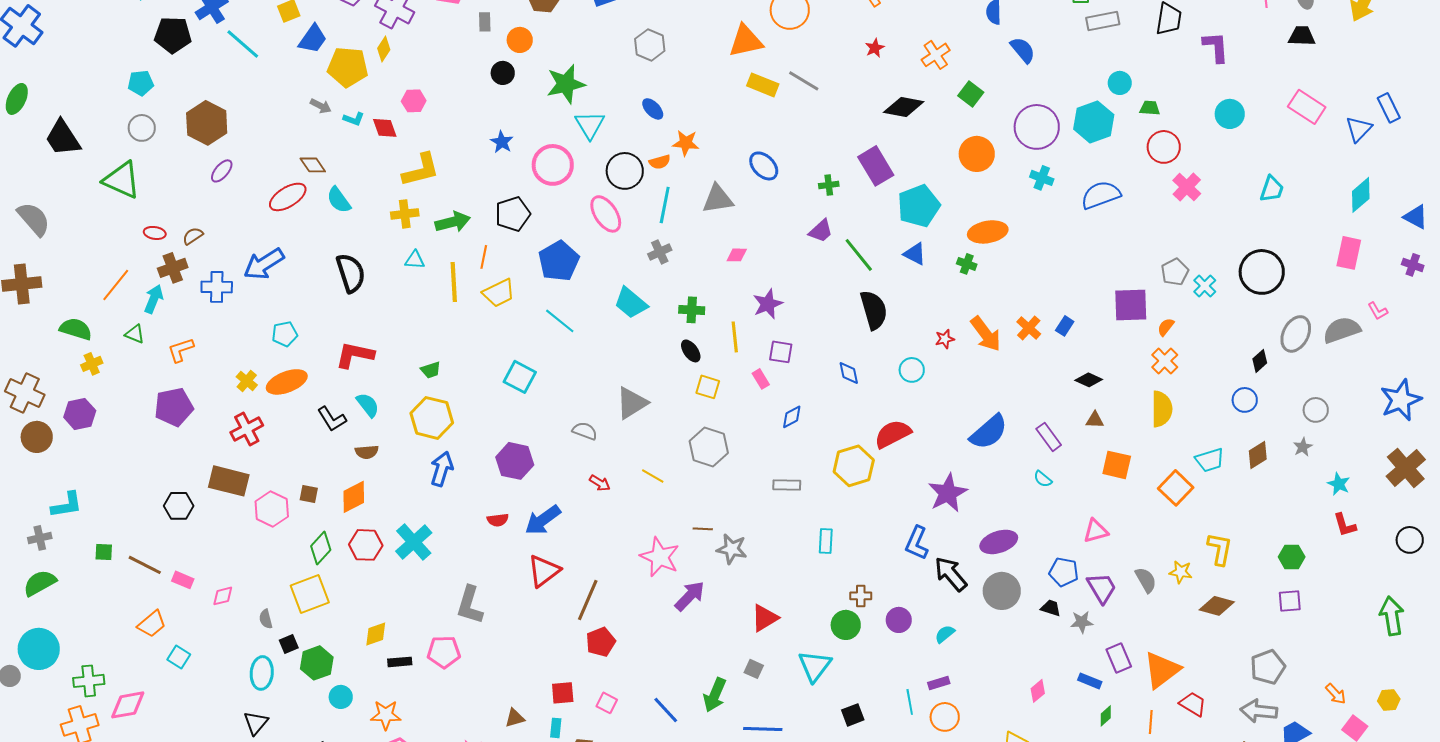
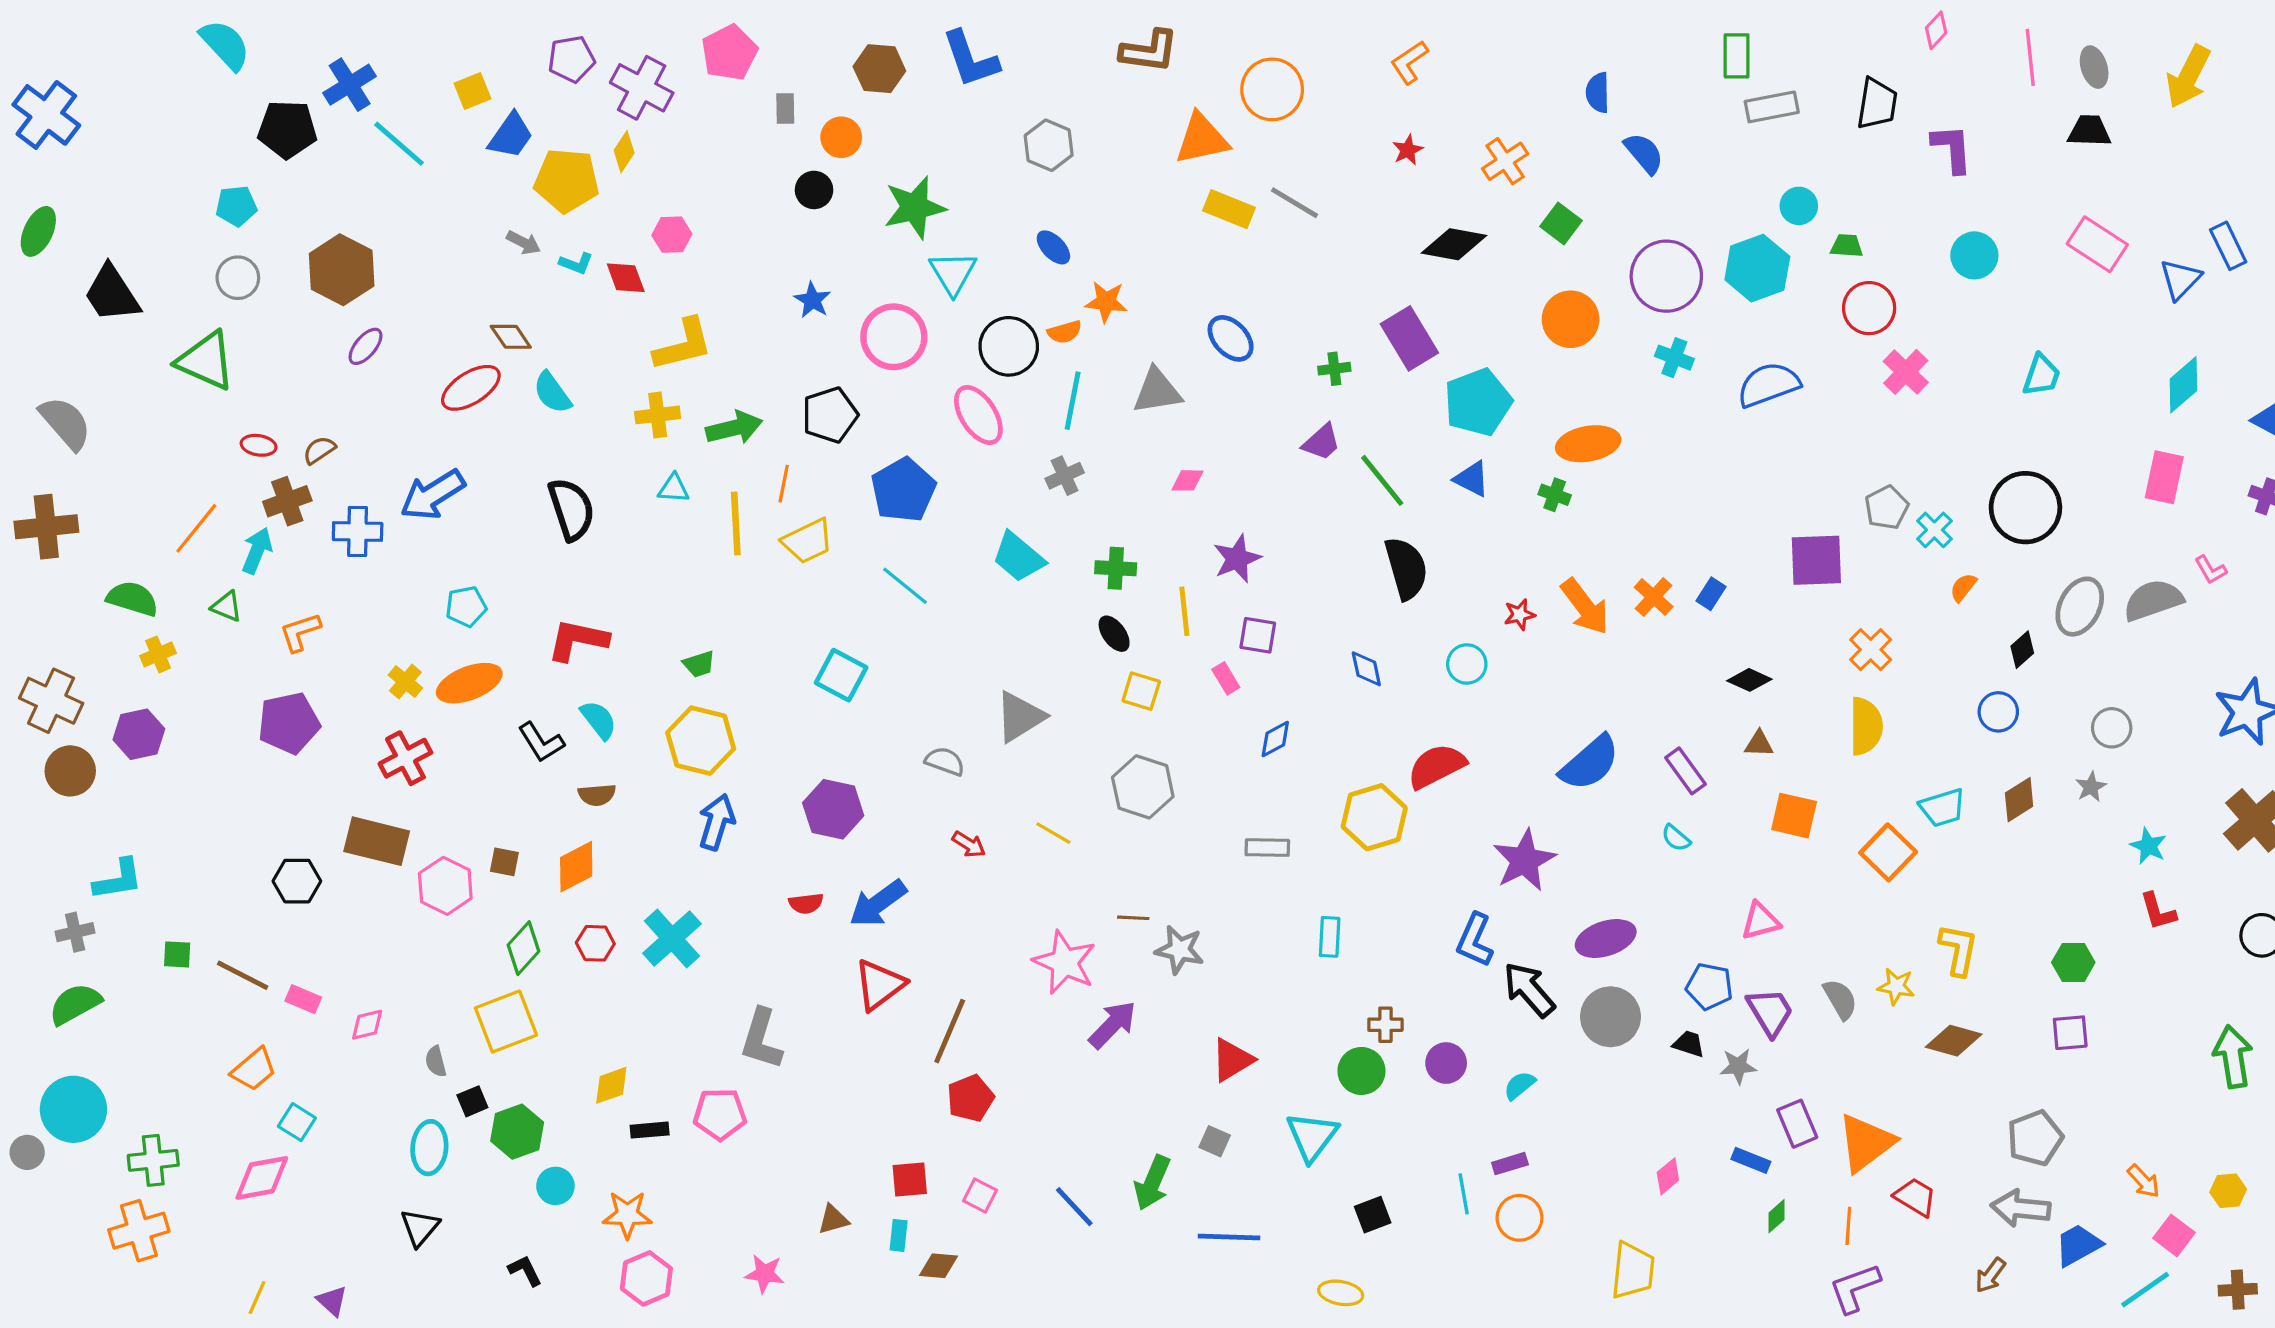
orange semicircle: (1166, 327) -> (1963, 587), moved
red hexagon: (366, 545) -> (595, 943), size x0.7
pink diamond: (128, 705) -> (262, 1178), moved

